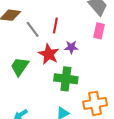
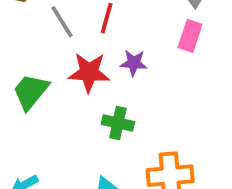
red star: (49, 54) -> (89, 72), turned -30
green cross: (66, 79) -> (118, 123), size x0.7

